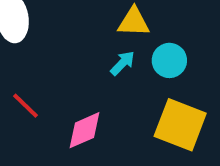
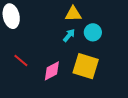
yellow square: (180, 125) -> (86, 66), moved

